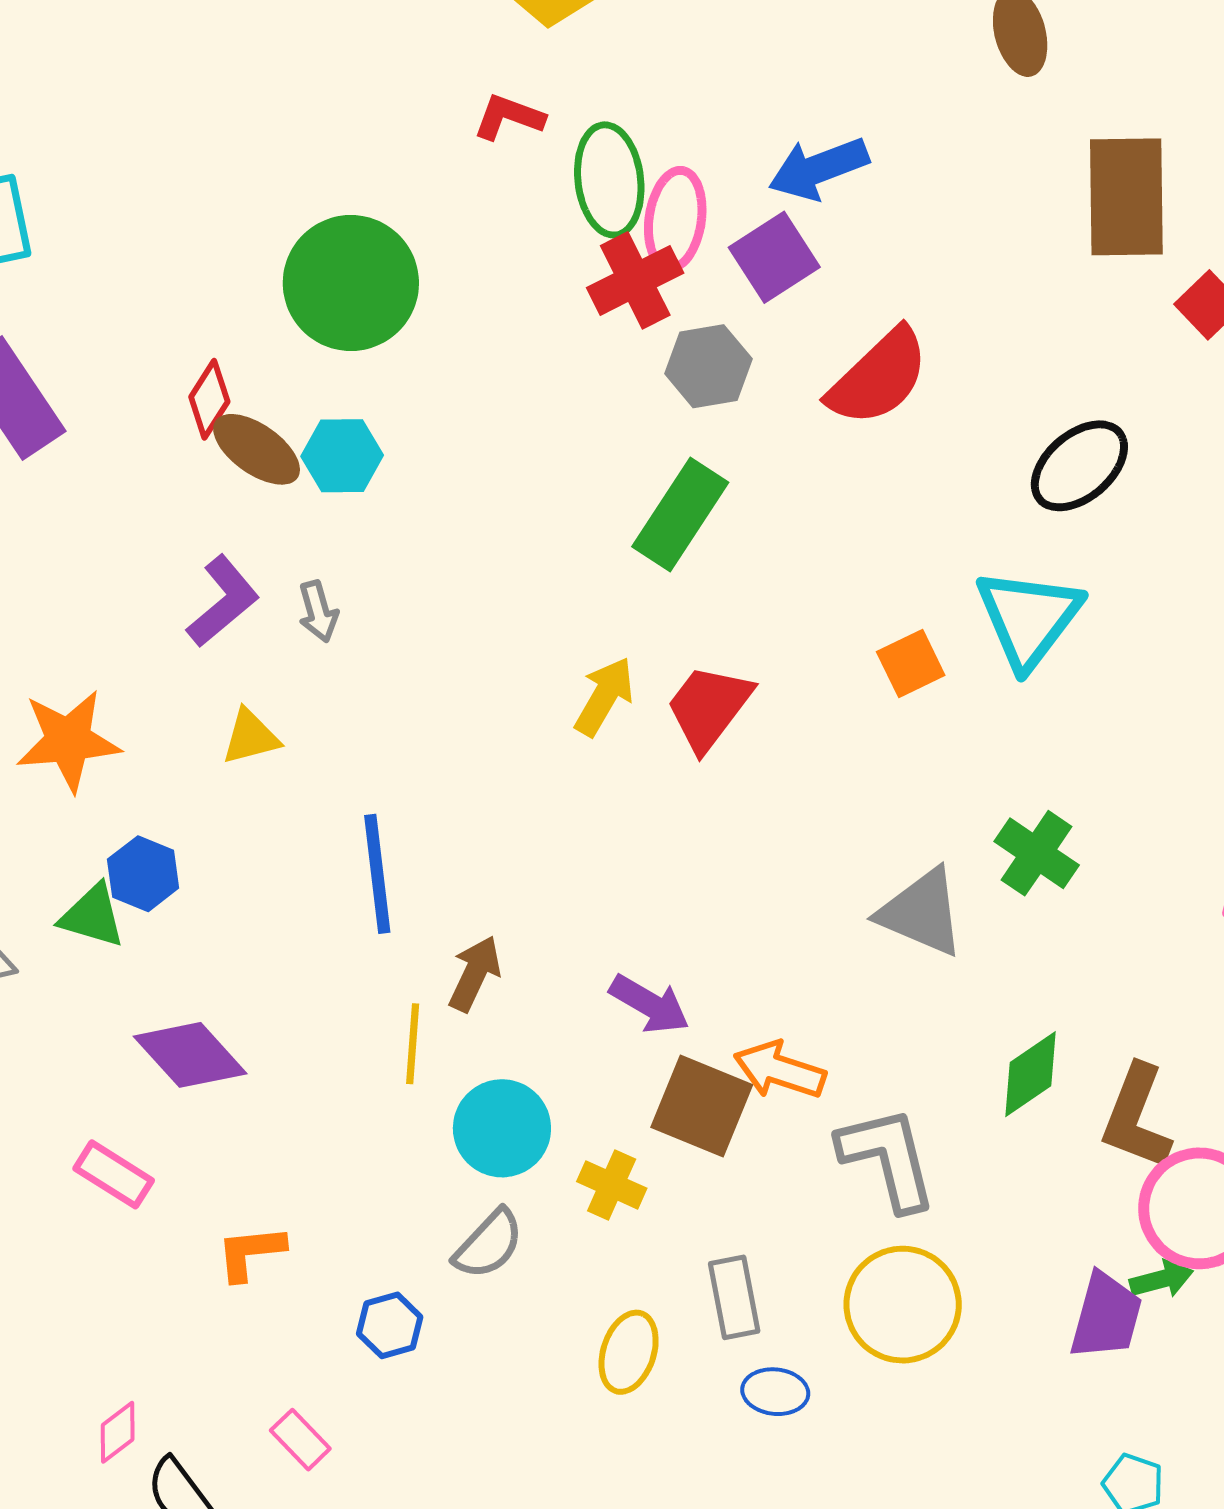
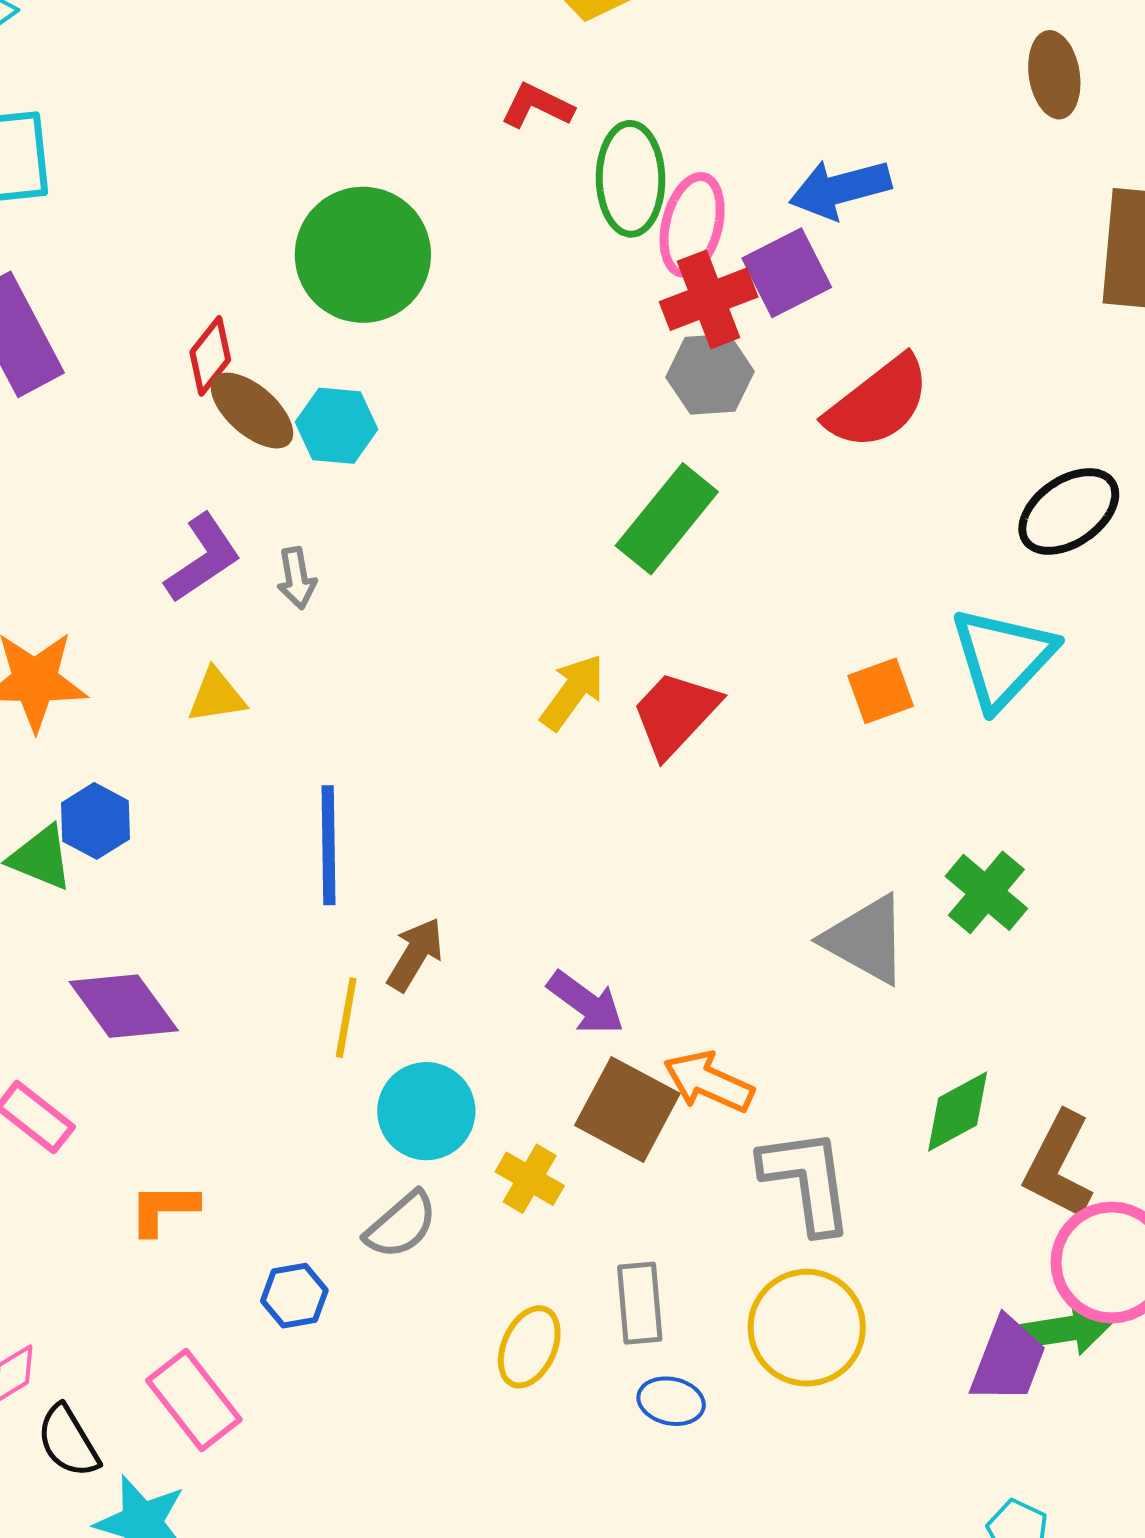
red cross: (635, 280) -> (709, 299), moved
green arrow: (1162, 1279) -> (1067, 1329), size x1.4
pink rectangle: (300, 1440) -> (194, 1400), size x1.6

